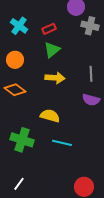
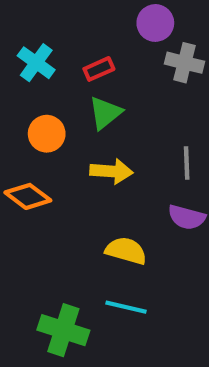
orange circle: (15, 60) -> (47, 134), moved
yellow semicircle: (50, 116) -> (126, 251), moved
green cross: (22, 140) -> (63, 330), moved

